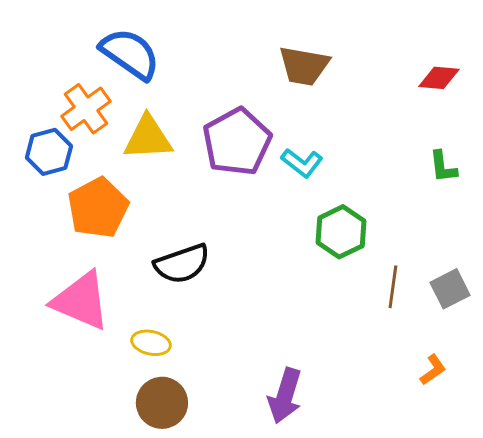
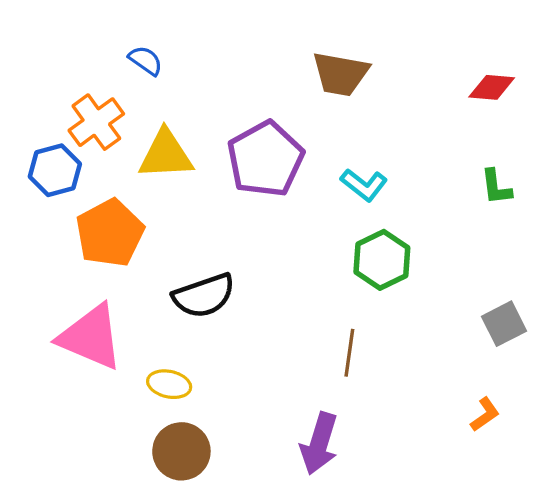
blue semicircle: (130, 54) -> (146, 60), size x0.5
cyan L-shape: (302, 163) -> (364, 185), moved
brown line: (393, 287) -> (349, 353), moved

